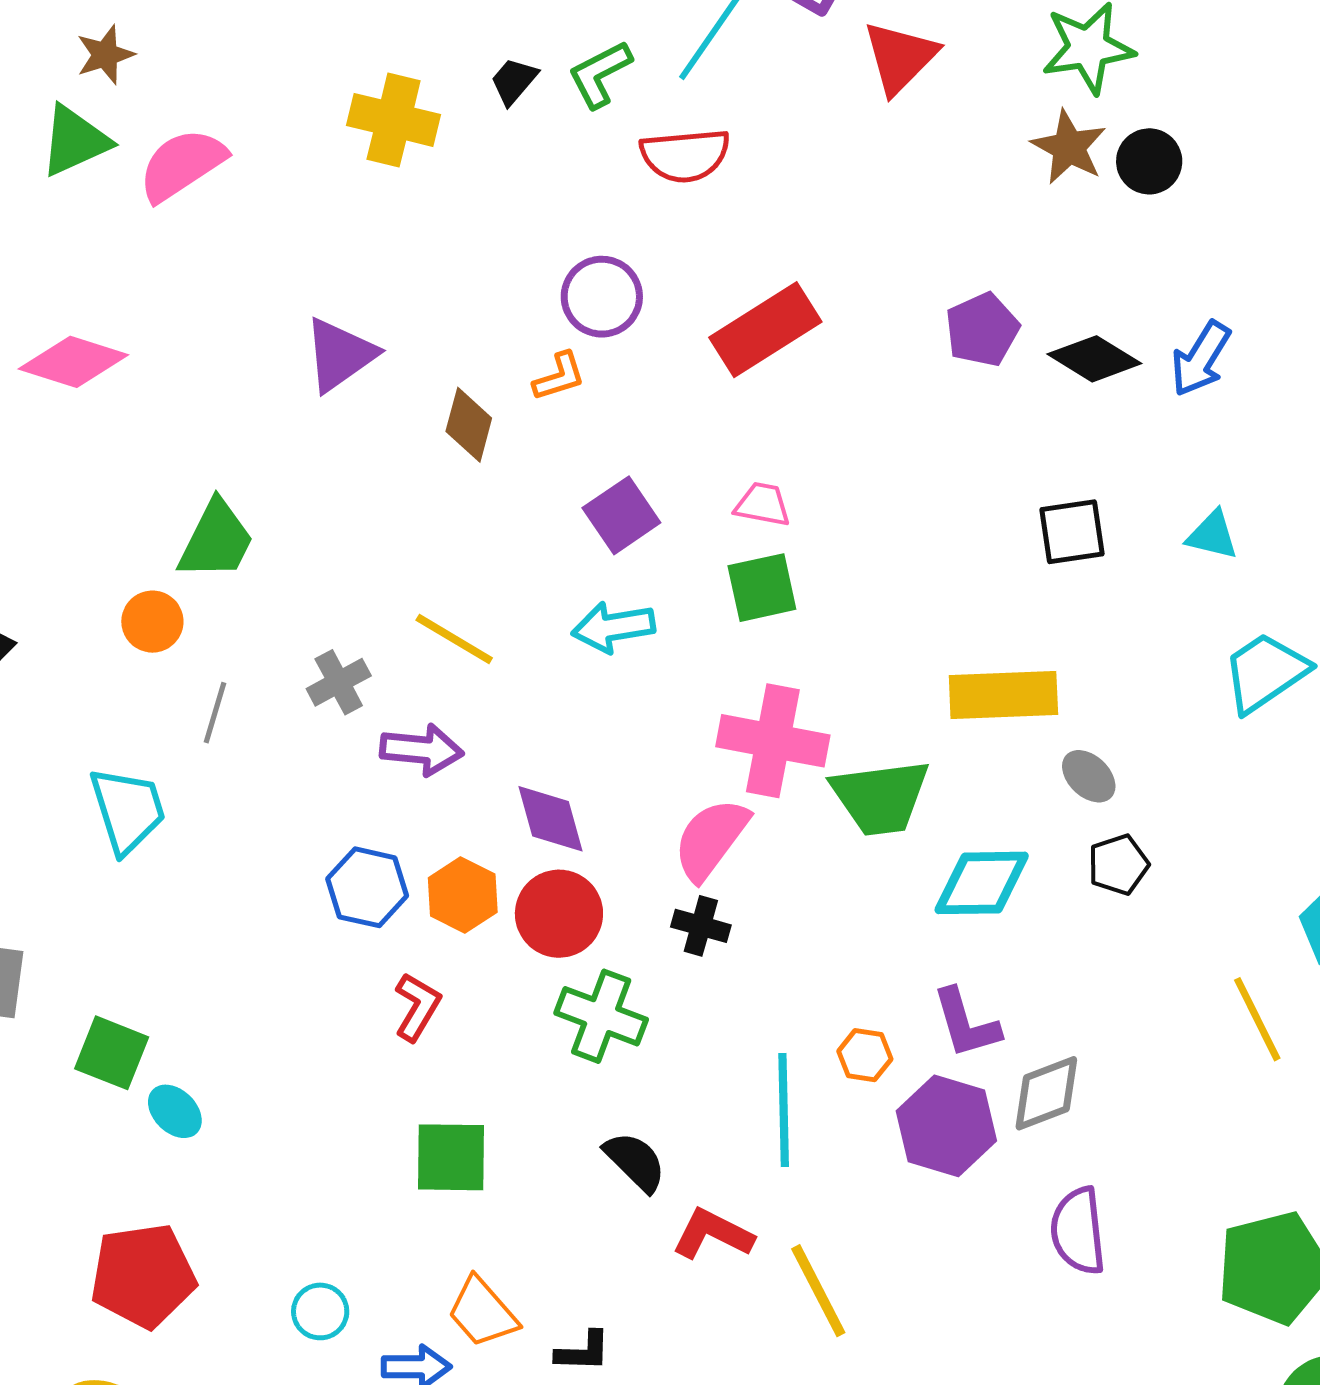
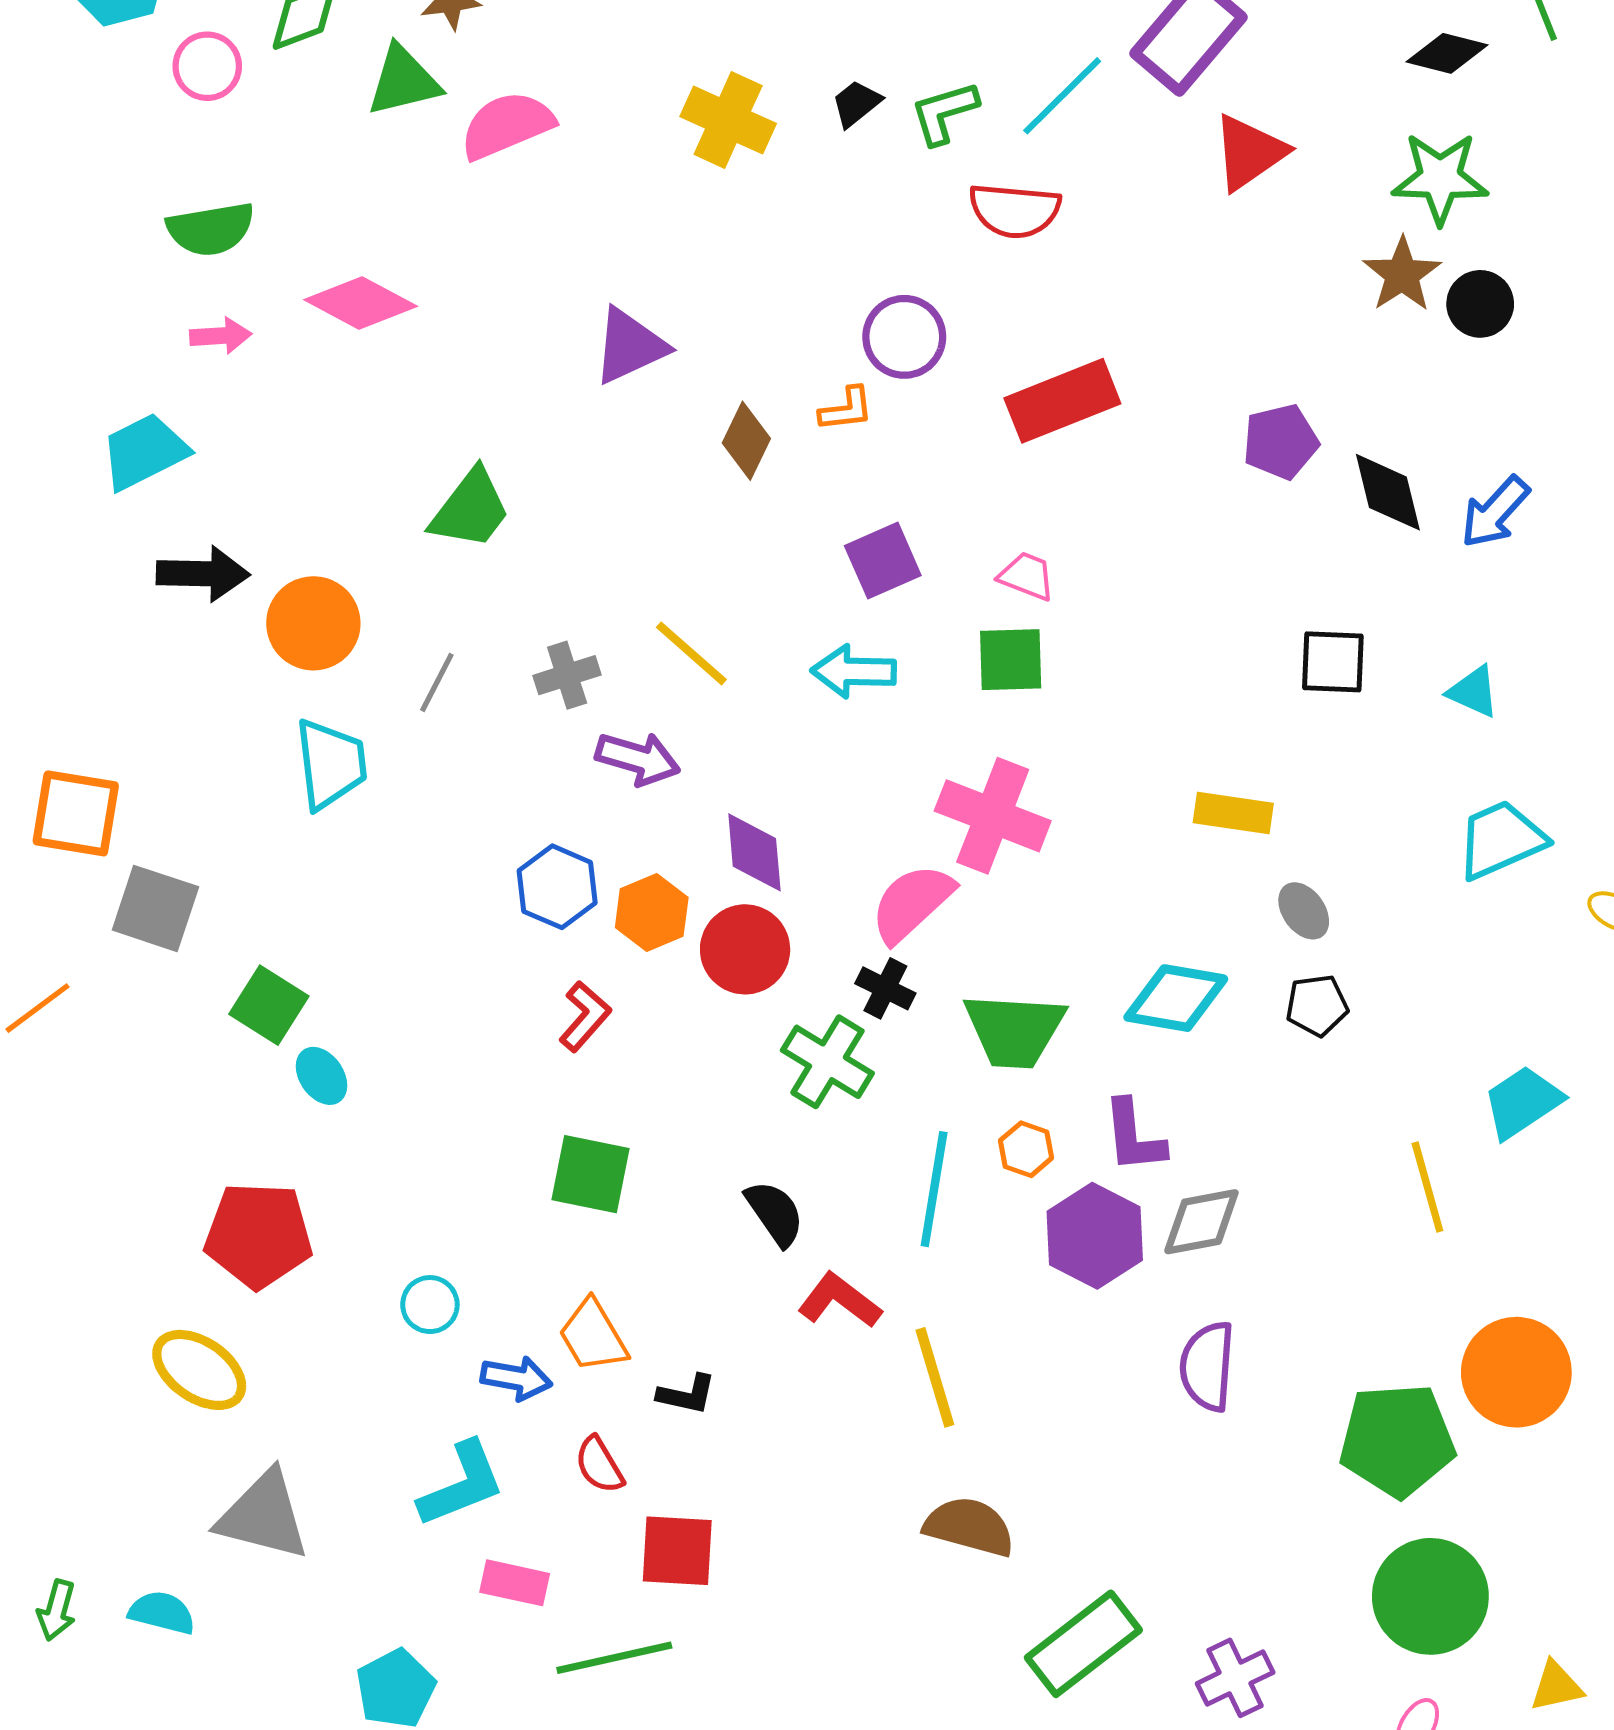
black diamond: (1094, 359) -> (1388, 492), turned 34
orange circle: (152, 622) -> (313, 623), moved, size x1.5
yellow rectangle: (1003, 695) -> (1233, 813), size x0.7
green trapezoid: (880, 797) -> (1014, 1030), moved
green cross: (601, 1016) -> (827, 1062), moved

